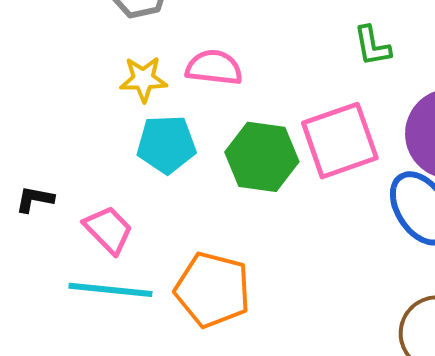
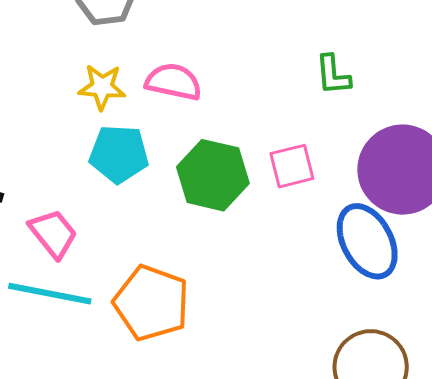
pink square: (340, 141) -> (292, 166), size x0.6

